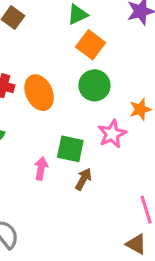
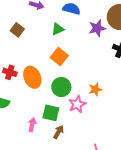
orange square: (91, 45) -> (59, 57), moved
green circle: (94, 85) -> (61, 87), moved

